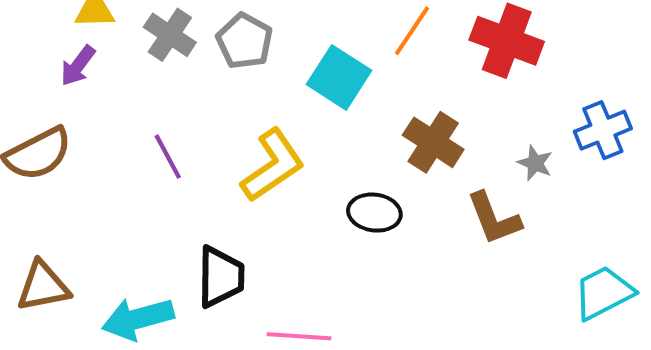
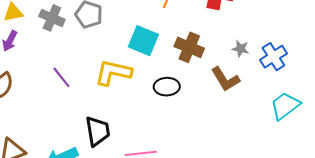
cyan square: (339, 77) -> (143, 41), moved
blue cross: (603, 130) -> (273, 57), moved
yellow L-shape: (273, 165) -> (113, 73), turned -123

